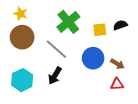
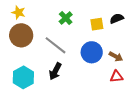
green cross: (68, 22) -> (66, 18), size x0.6

